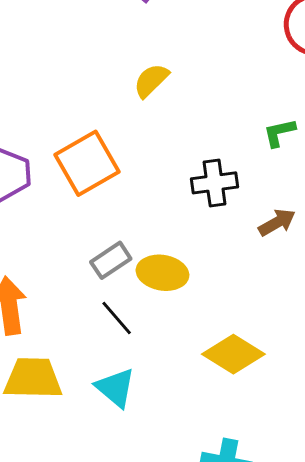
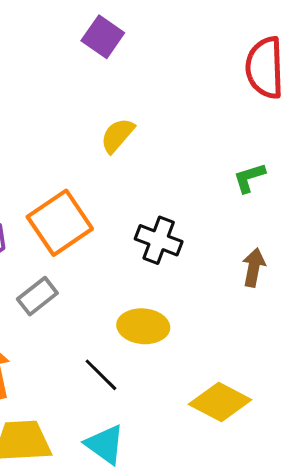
black cross: (215, 183) -> (159, 240), moved, turned 33
brown arrow: (277, 222) -> (254, 267), turned -45
gray rectangle: (111, 260) -> (37, 296), moved

